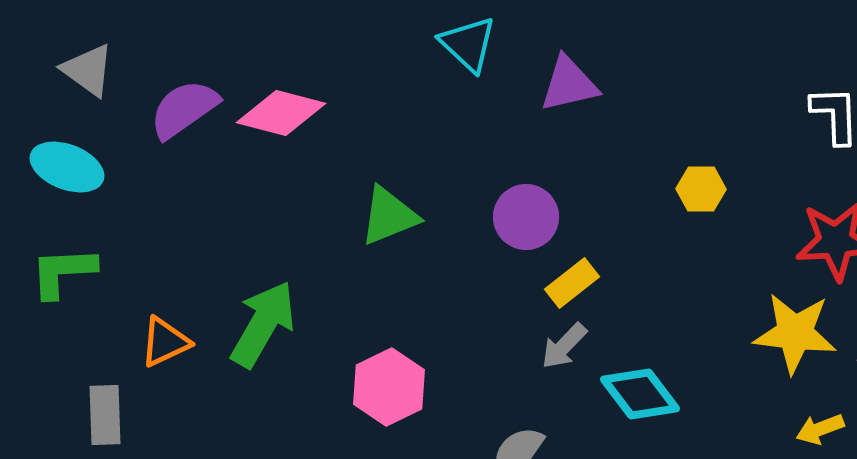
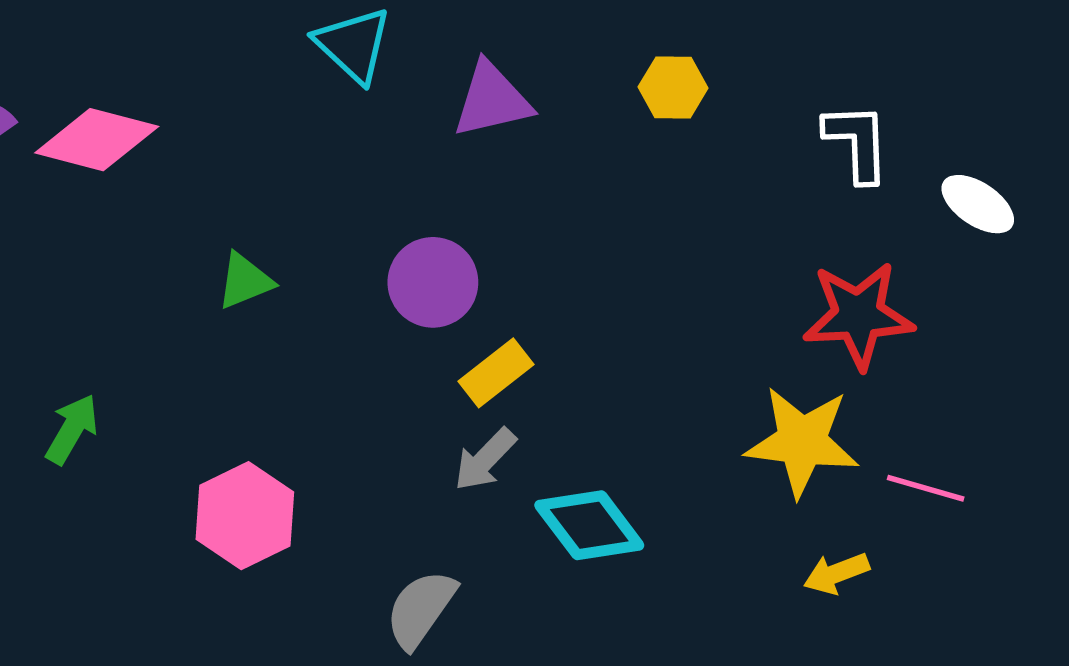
yellow hexagon: (701, 189) -> (673, 87), moved
green triangle: (389, 216) -> (245, 281), size x0.7
green arrow: (263, 324) -> (72, 429), size x0.6

